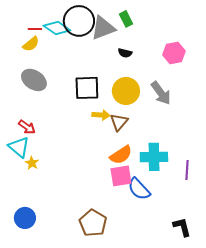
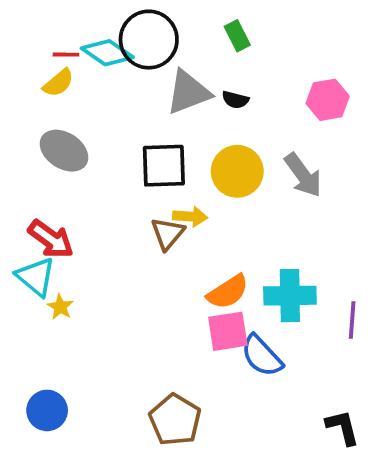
gray triangle: (103, 28) -> (188, 92), moved
brown triangle: (119, 122) -> (168, 233), moved
red arrow: (27, 127) -> (51, 239), size x1.4

